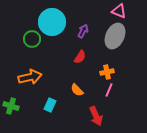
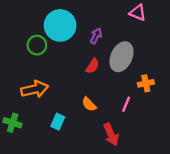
gray ellipse: (115, 36) -> (122, 57), moved
orange cross: (107, 72) -> (146, 83), moved

